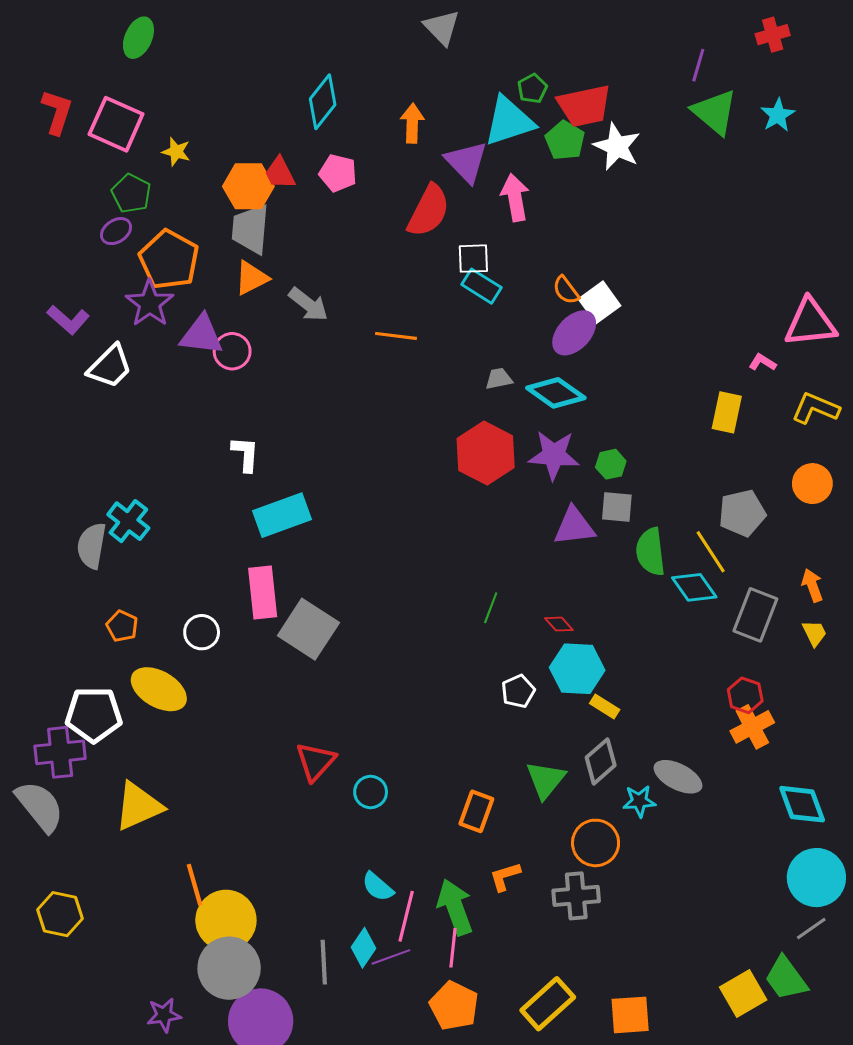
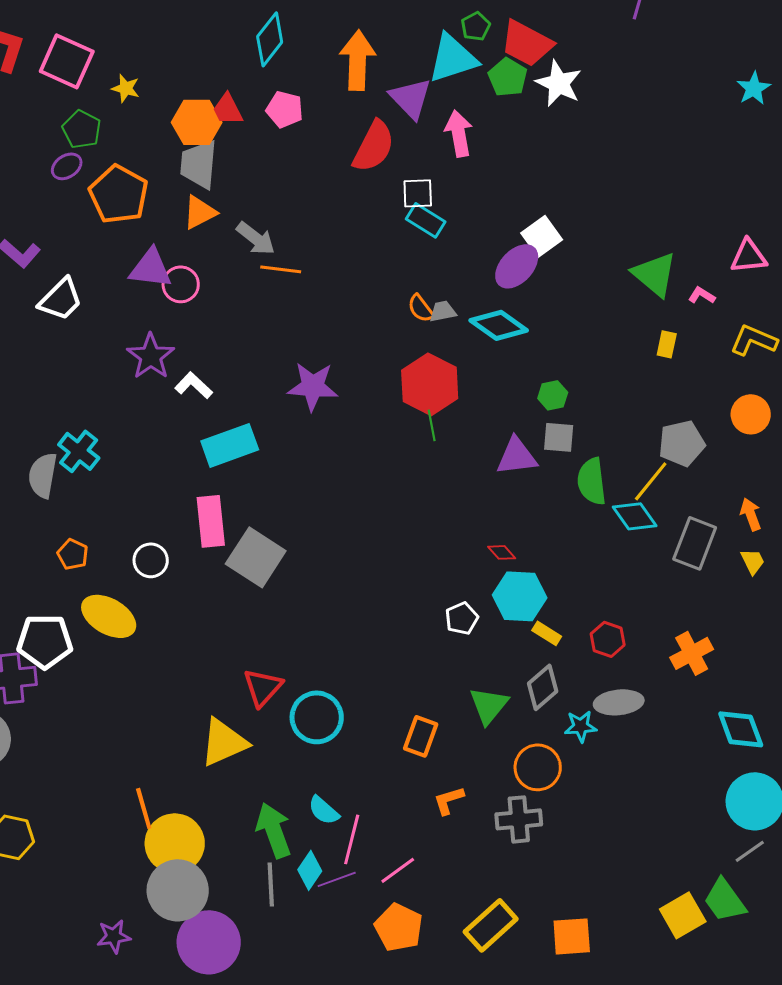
red trapezoid: (584, 106) -> (527, 43), turned 40
green triangle: (715, 112) -> (655, 274), moved
cyan star: (778, 115) -> (754, 88), moved
orange arrow: (412, 123) -> (358, 60), size x1.5
orange semicircle: (566, 290) -> (421, 308), moved
purple star: (150, 303) -> (151, 356), moved
pink triangle: (810, 323) -> (749, 256), size x0.7
orange line: (396, 336) -> (281, 269), moved
yellow rectangle: (727, 412) -> (667, 344), size x0.7
white L-shape: (245, 454) -> (194, 385), turned -51
purple star: (554, 455) -> (313, 386), moved
yellow line: (711, 552) -> (651, 481), turned 72
green line: (491, 608) -> (432, 425), moved, turned -32
red hexagon: (745, 695) -> (608, 639), moved
gray ellipse: (678, 777) -> (619, 702), turned -33
cyan circle: (371, 792) -> (317, 717), size x1.6
yellow triangle: (138, 806) -> (224, 742), moved
green arrow: (455, 907) -> (274, 830), moved
pink line: (453, 948) -> (398, 870), turned 48

